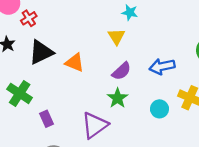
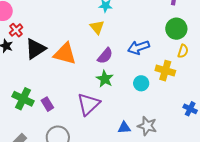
red cross: (29, 18) -> (16, 30), moved
orange triangle: (75, 62) -> (65, 54), size x1.4
green cross: (20, 93) -> (23, 99), moved

